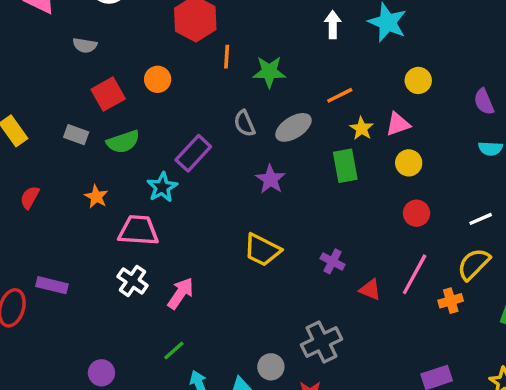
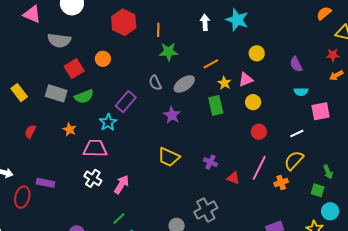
gray semicircle: (85, 45) -> (59, 40), size x1.6
orange line: (227, 57) -> (158, 30), moved
gray rectangle: (76, 135) -> (56, 93), size x1.5

